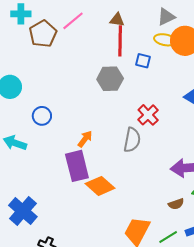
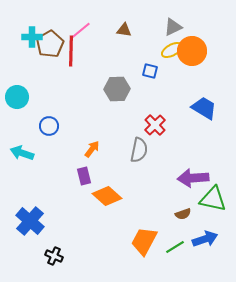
cyan cross: (21, 14) -> (32, 37), moved
yellow ellipse: (165, 40) -> (172, 50), turned -40
red line: (120, 41) -> (71, 51), moved
purple rectangle: (77, 166) -> (84, 176), size x0.6

